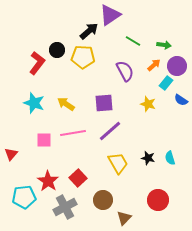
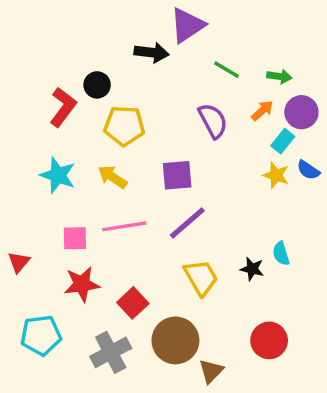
black arrow: (89, 31) -> (152, 53), turned 48
yellow pentagon: (83, 57) -> (124, 126), moved
yellow star: (148, 104) -> (276, 175), moved
cyan semicircle: (170, 158) -> (281, 254), moved
red star: (48, 181) -> (82, 284), moved, turned 30
brown circle: (103, 200) -> (175, 340), size x1.4

